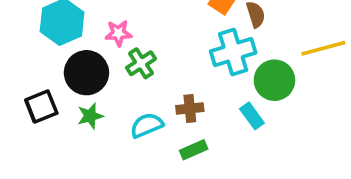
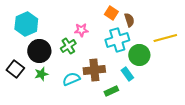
pink star: (118, 33) -> (81, 30), moved
black square: (41, 107) -> (15, 69), turned -30
brown cross: (190, 108) -> (94, 70), size x1.5
green rectangle: (194, 150) -> (111, 91), moved

